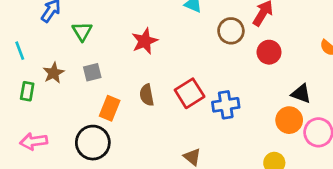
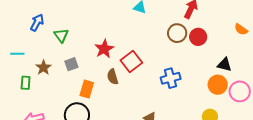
brown circle: (231, 31) -> (177, 33), moved
red star: (145, 41) -> (104, 49), moved
cyan line: (20, 51) -> (17, 54), turned -64
red square: (190, 93) -> (131, 62), moved

